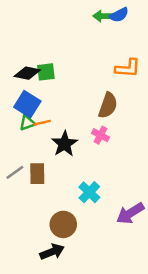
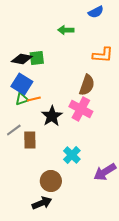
green arrow: (103, 16) -> (66, 30), moved
pink cross: (100, 135) -> (81, 109), size x1.6
gray line: (15, 172) -> (14, 130), moved

